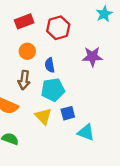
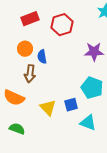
orange circle: (27, 51) -> (25, 49), moved
blue semicircle: (50, 65) -> (42, 57), moved
cyan pentagon: (53, 90) -> (92, 88), moved, turned 30

